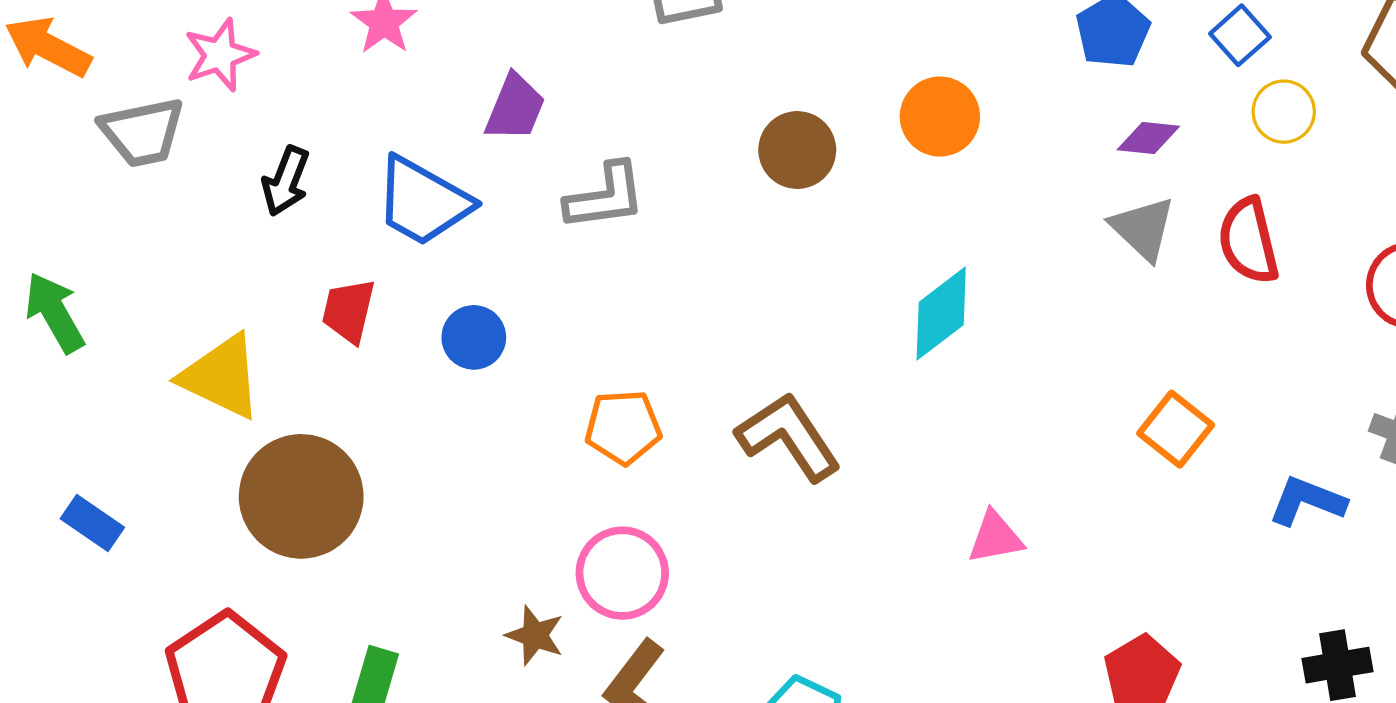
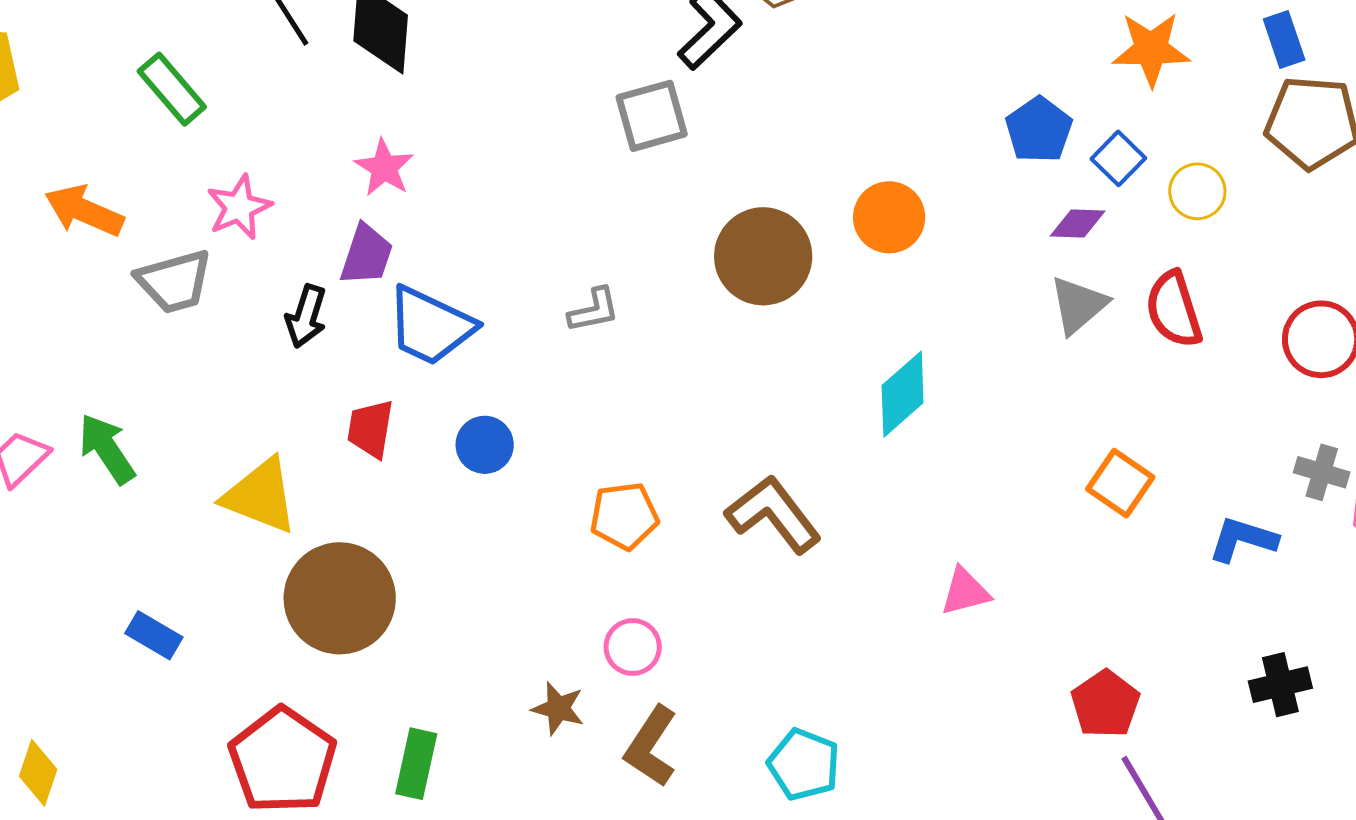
blue square: (1240, 35) -> (1118, 158), moved
purple trapezoid: (515, 108) -> (366, 255), moved
brown circle: (797, 150) -> (763, 256), size x1.4
gray L-shape: (605, 197) -> (594, 310), size x0.7
gray triangle: (1143, 228) -> (1078, 305), turned 40
pink circle: (622, 573) -> (633, 647), size x0.7

